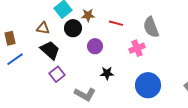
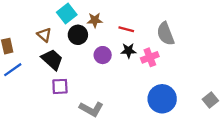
brown triangle: (43, 28) -> (44, 35), turned 32
black star: (107, 73) -> (128, 51), moved
purple square: (57, 74) -> (60, 86), turned 35

